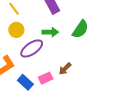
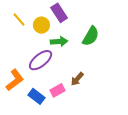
yellow circle: (16, 30) -> (41, 25), moved

